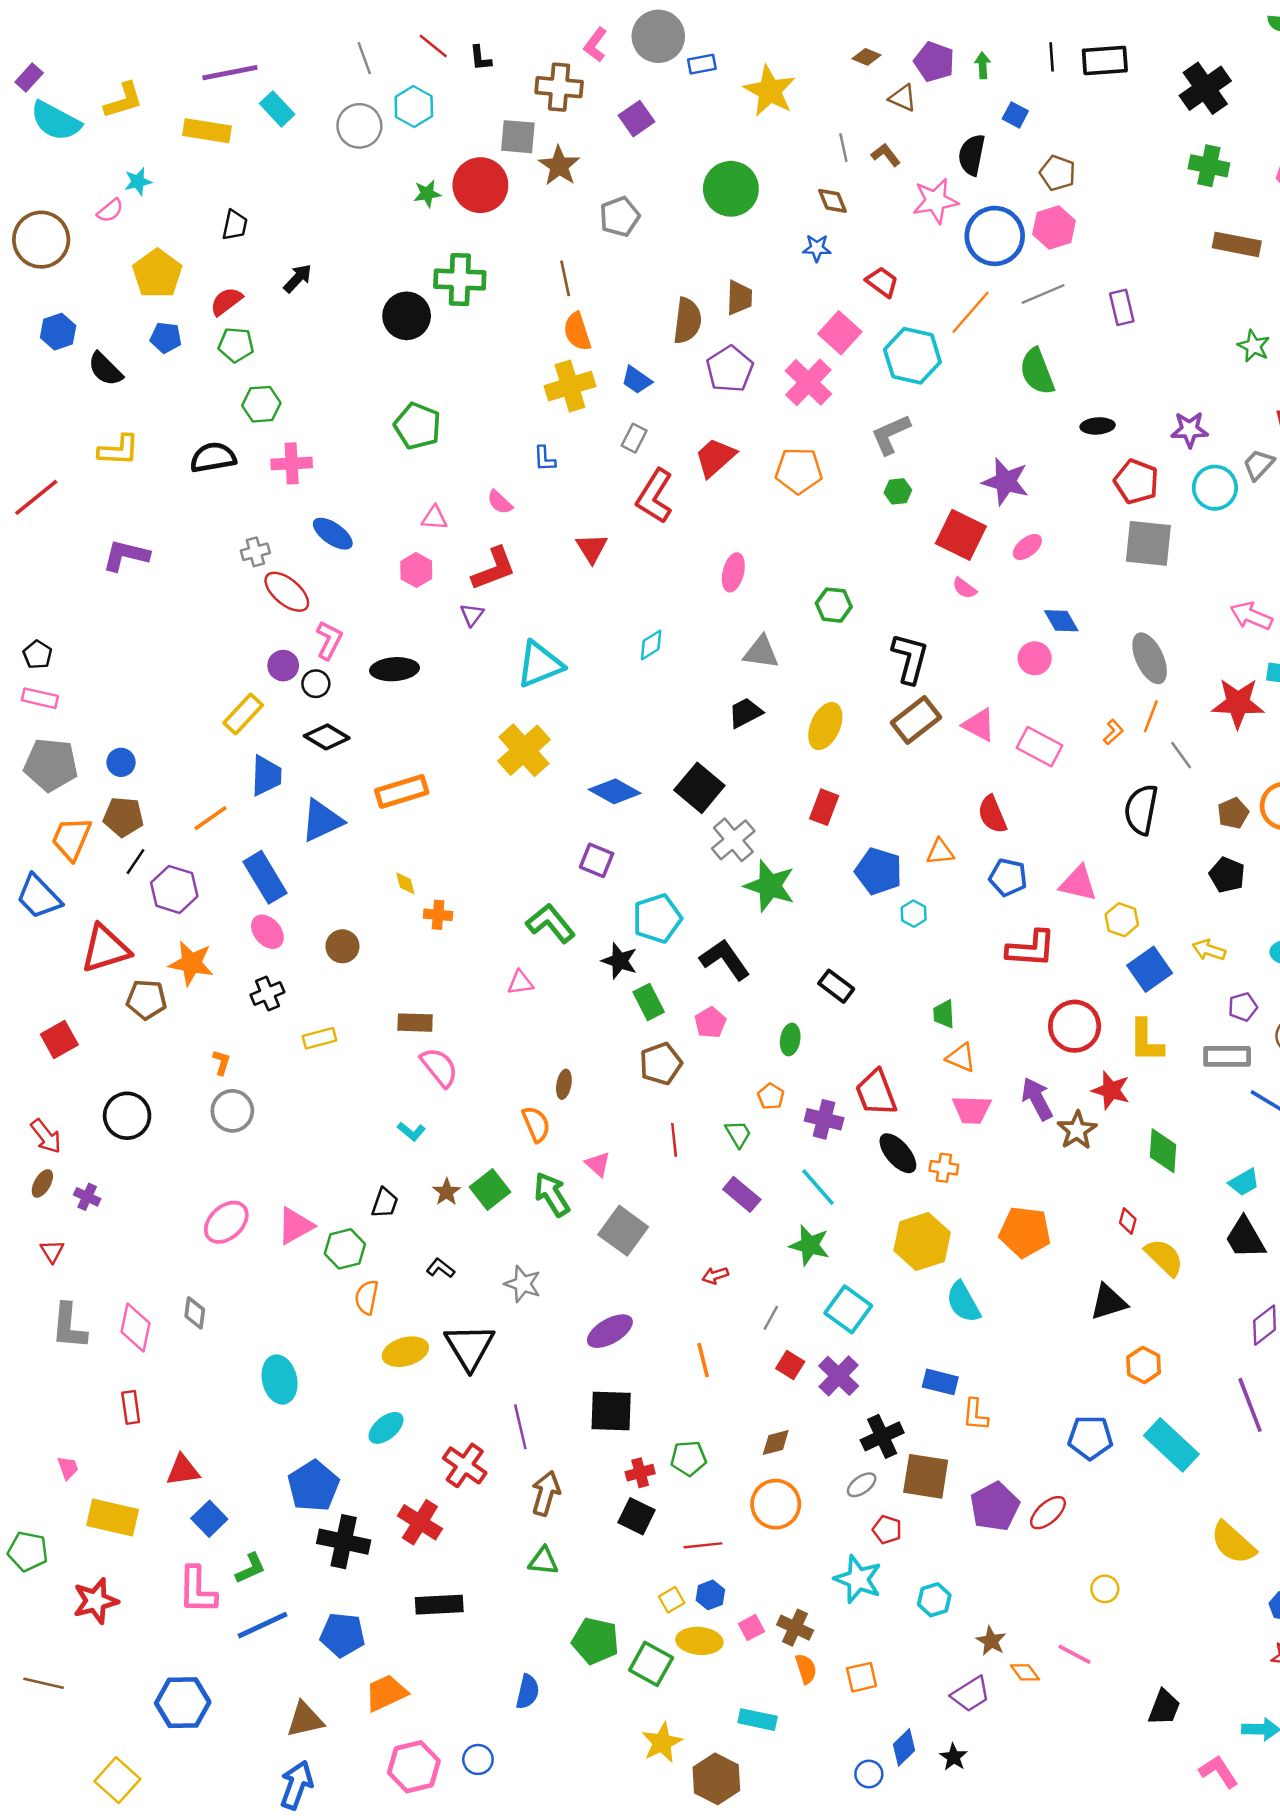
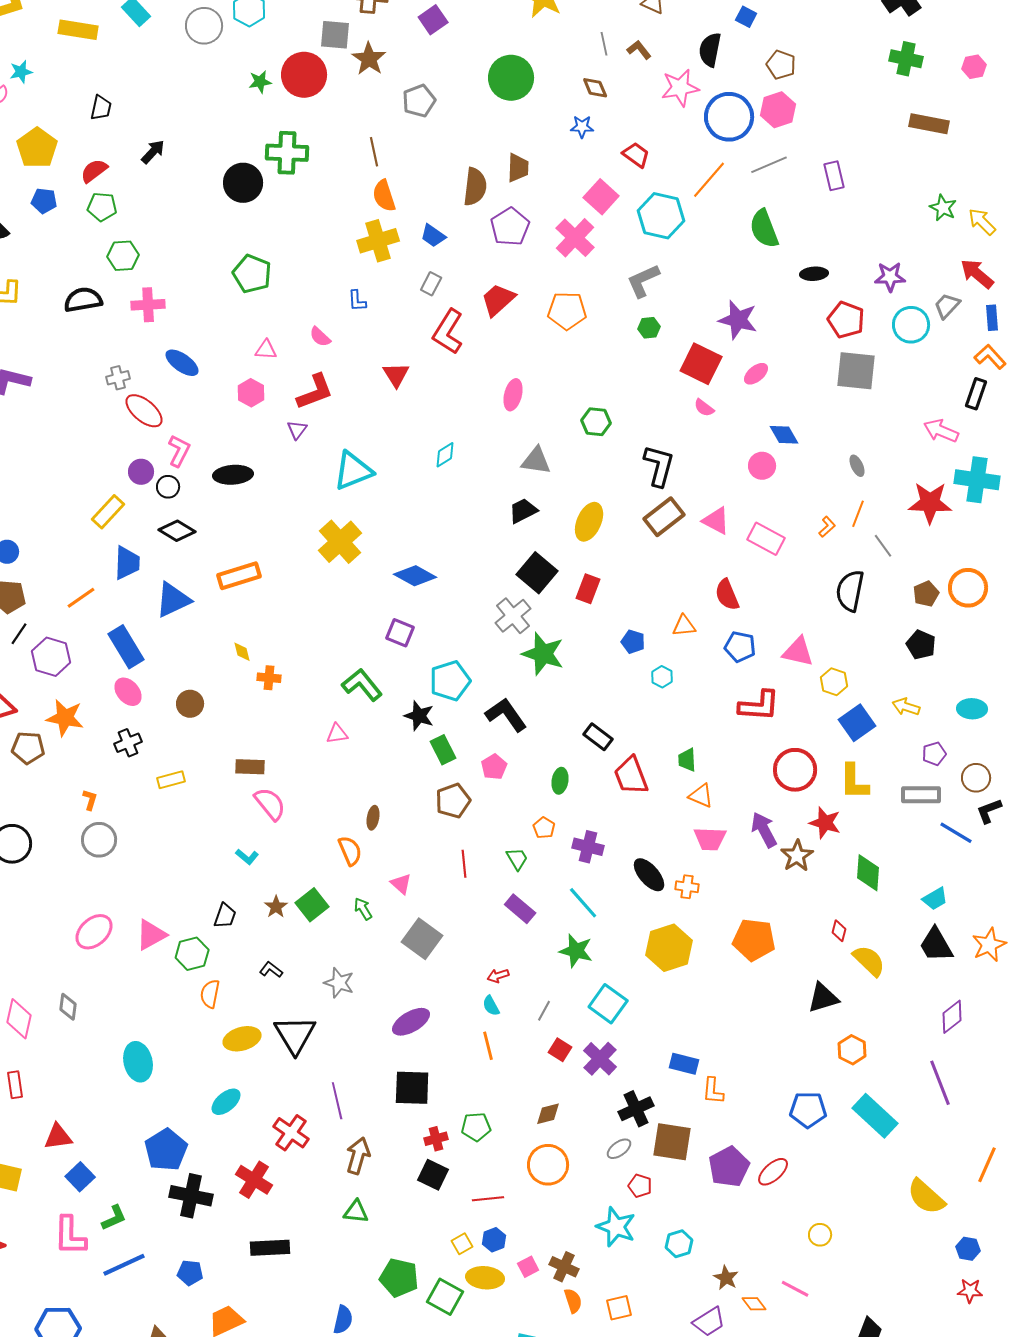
gray ellipse: (1150, 658) -> (857, 466), size x0.5
black square: (699, 788) -> (537, 573), moved
blue pentagon: (879, 871) -> (633, 642), size x0.6
red trapezoid: (876, 1093) -> (631, 776), moved
green arrow: (552, 1194) -> (363, 909), size x0.6
cyan semicircle: (963, 1302) -> (491, 1006), moved, size x0.6
blue pentagon: (342, 1635) -> (190, 1273), size x0.7

